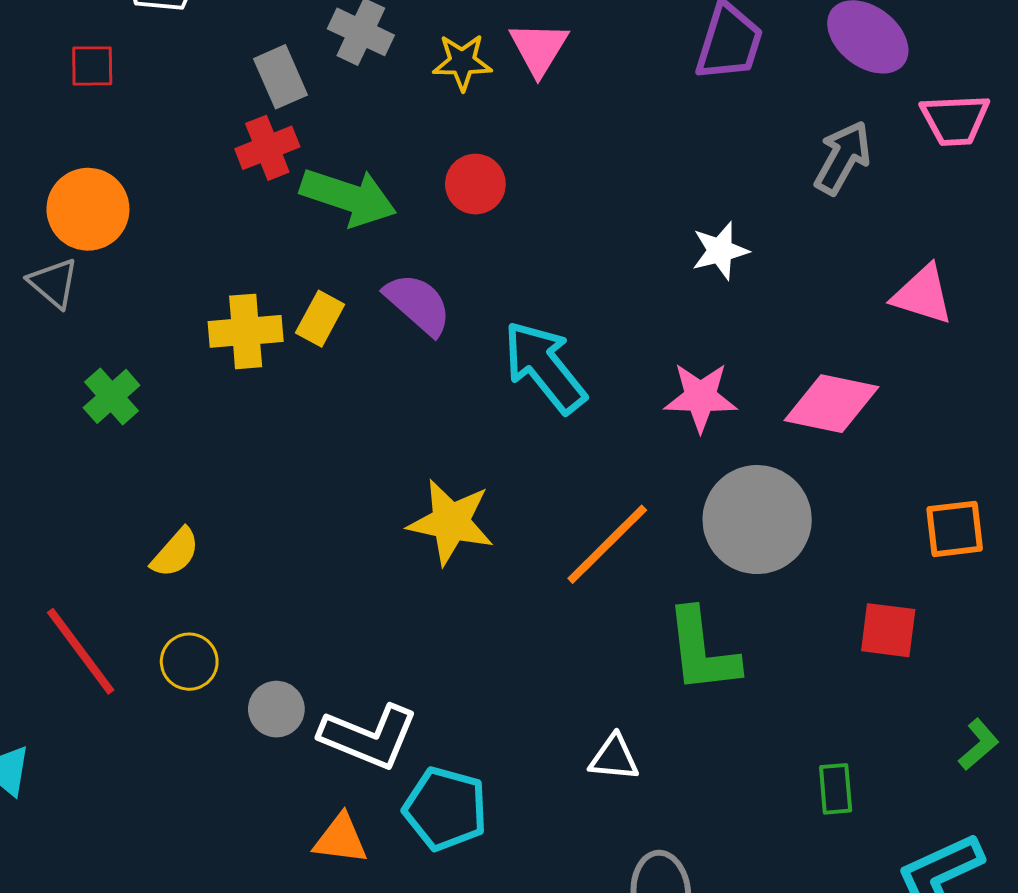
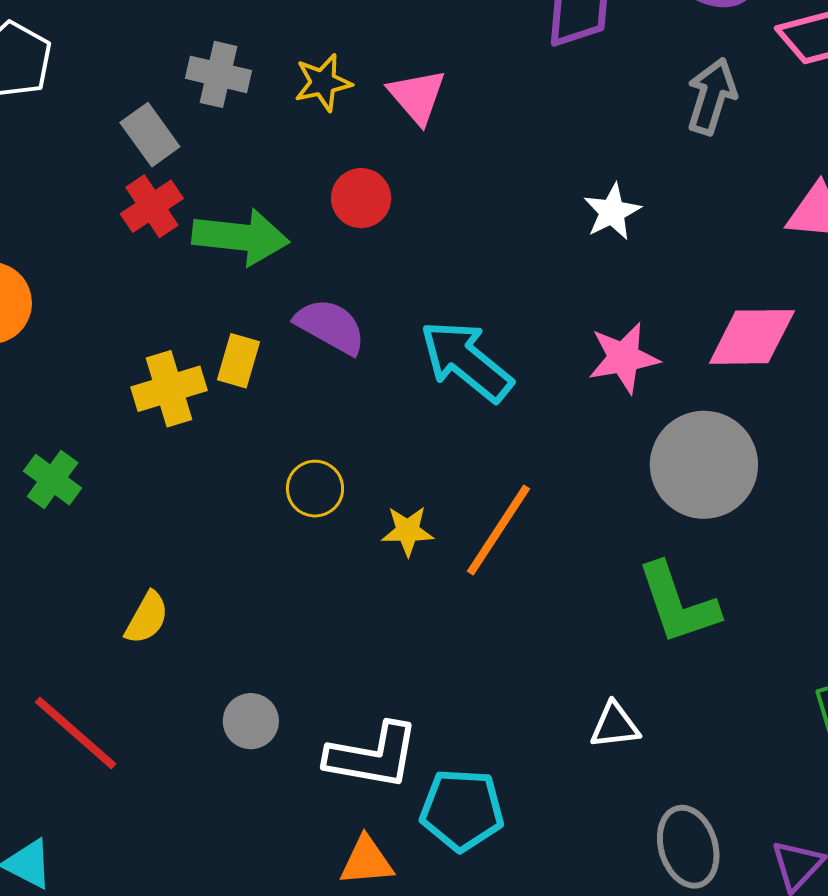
pink triangle: (539, 48) -> (417, 96), moved
yellow star: (451, 522) -> (408, 531), size x0.6
orange line: (607, 544) -> (498, 530), moved
yellow circle: (189, 662) -> (315, 489), moved
gray circle: (276, 709) -> (251, 721), moved

